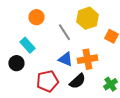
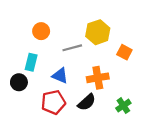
gray line: (64, 32) -> (72, 48), turned -72
cyan rectangle: (27, 45) -> (31, 62), turned 56
blue triangle: (65, 59) -> (60, 76), moved

